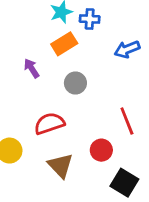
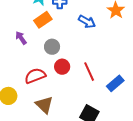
blue arrow: (127, 49) -> (87, 22), turned -126
red circle: (101, 150) -> (62, 67), moved

